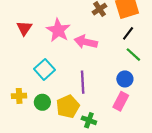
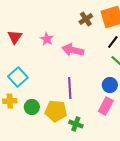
pink star: (58, 30) -> (47, 39), size x0.6
cyan square: (44, 69) -> (18, 77), moved
yellow pentagon: (68, 106) -> (56, 111), turned 30

